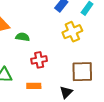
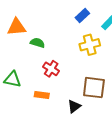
red cross: (39, 60) -> (51, 69), turned 35

